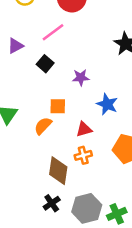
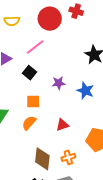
blue star: (107, 104) -> (85, 91), moved
orange square: (58, 106) -> (33, 101), moved
orange cross: (83, 155) -> (68, 157), moved

